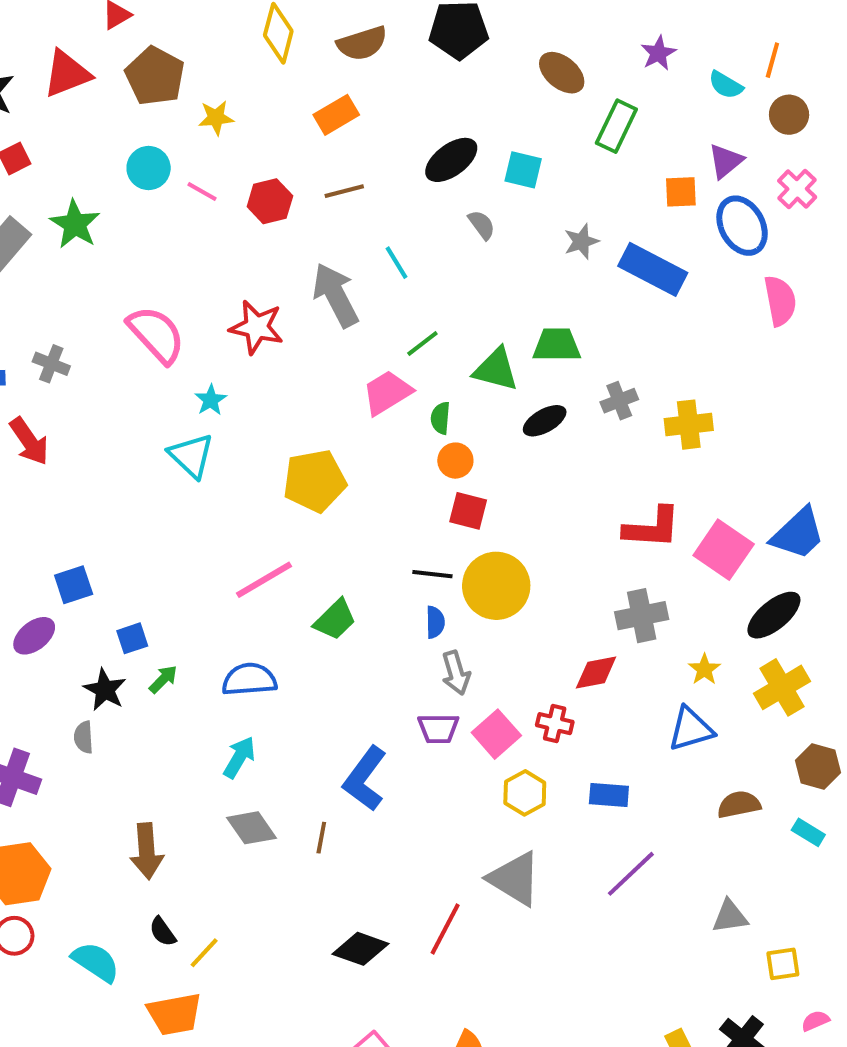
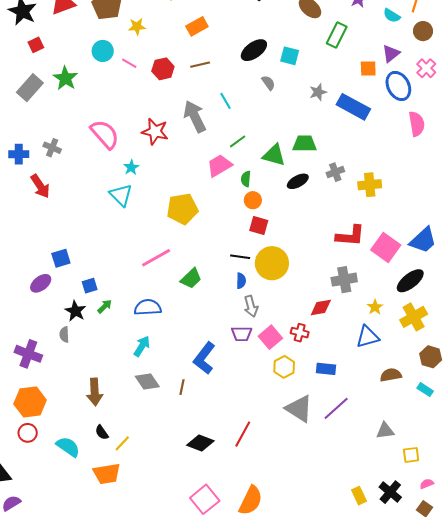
gray triangle: (515, 879) -> (299, 409), moved

